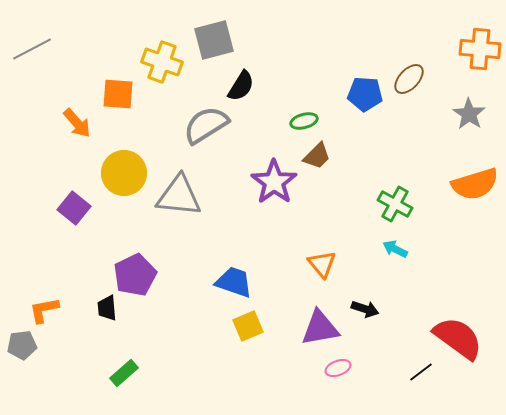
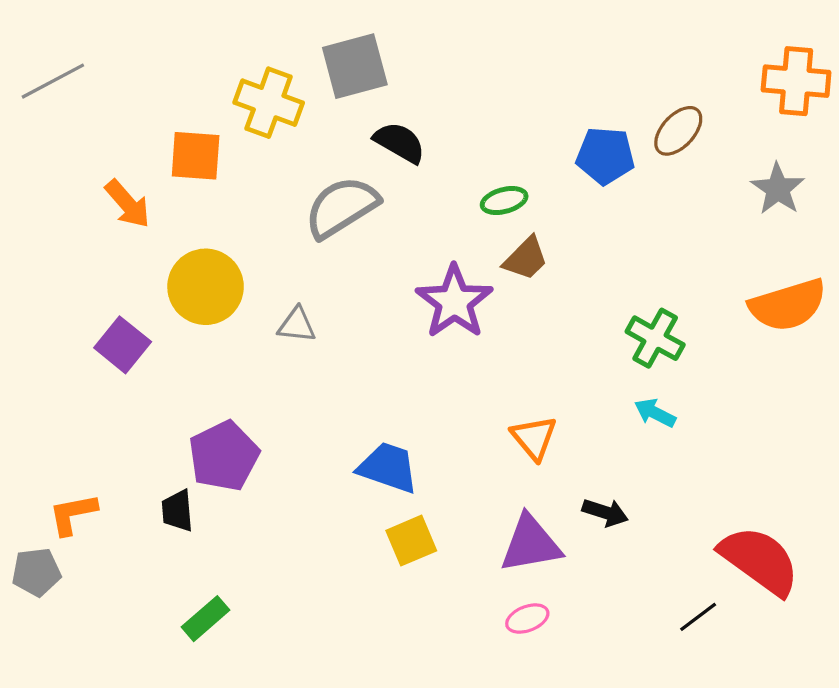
black semicircle: (241, 86) -> (400, 142), turned -92
gray triangle: (179, 196) -> (297, 325), size x0.5
pink ellipse: (338, 368) -> (527, 619), moved

